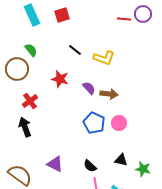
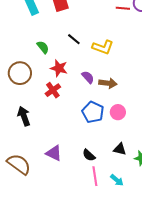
green semicircle: (31, 50) -> (43, 47), moved
brown circle: (17, 69) -> (20, 73), moved
red cross: (30, 101) -> (53, 90), moved

